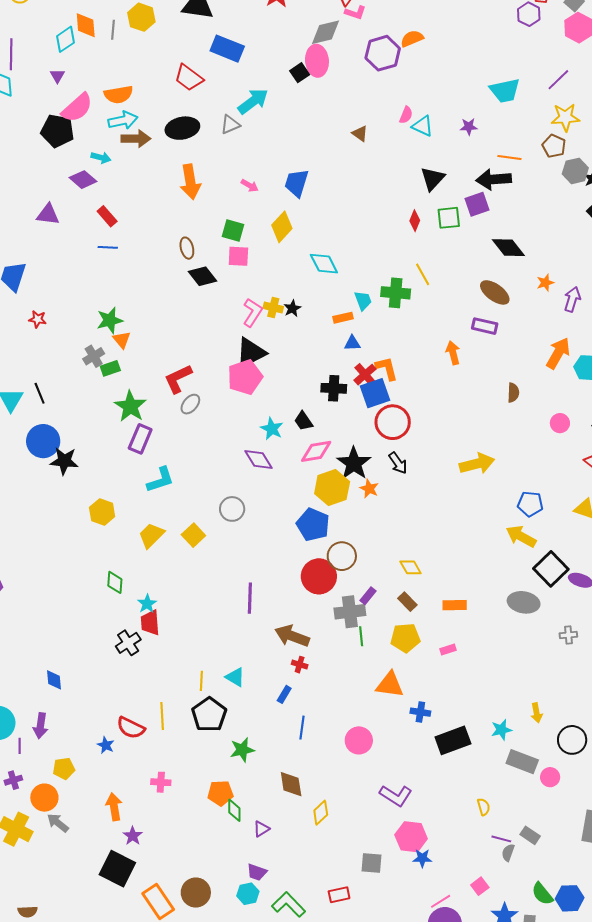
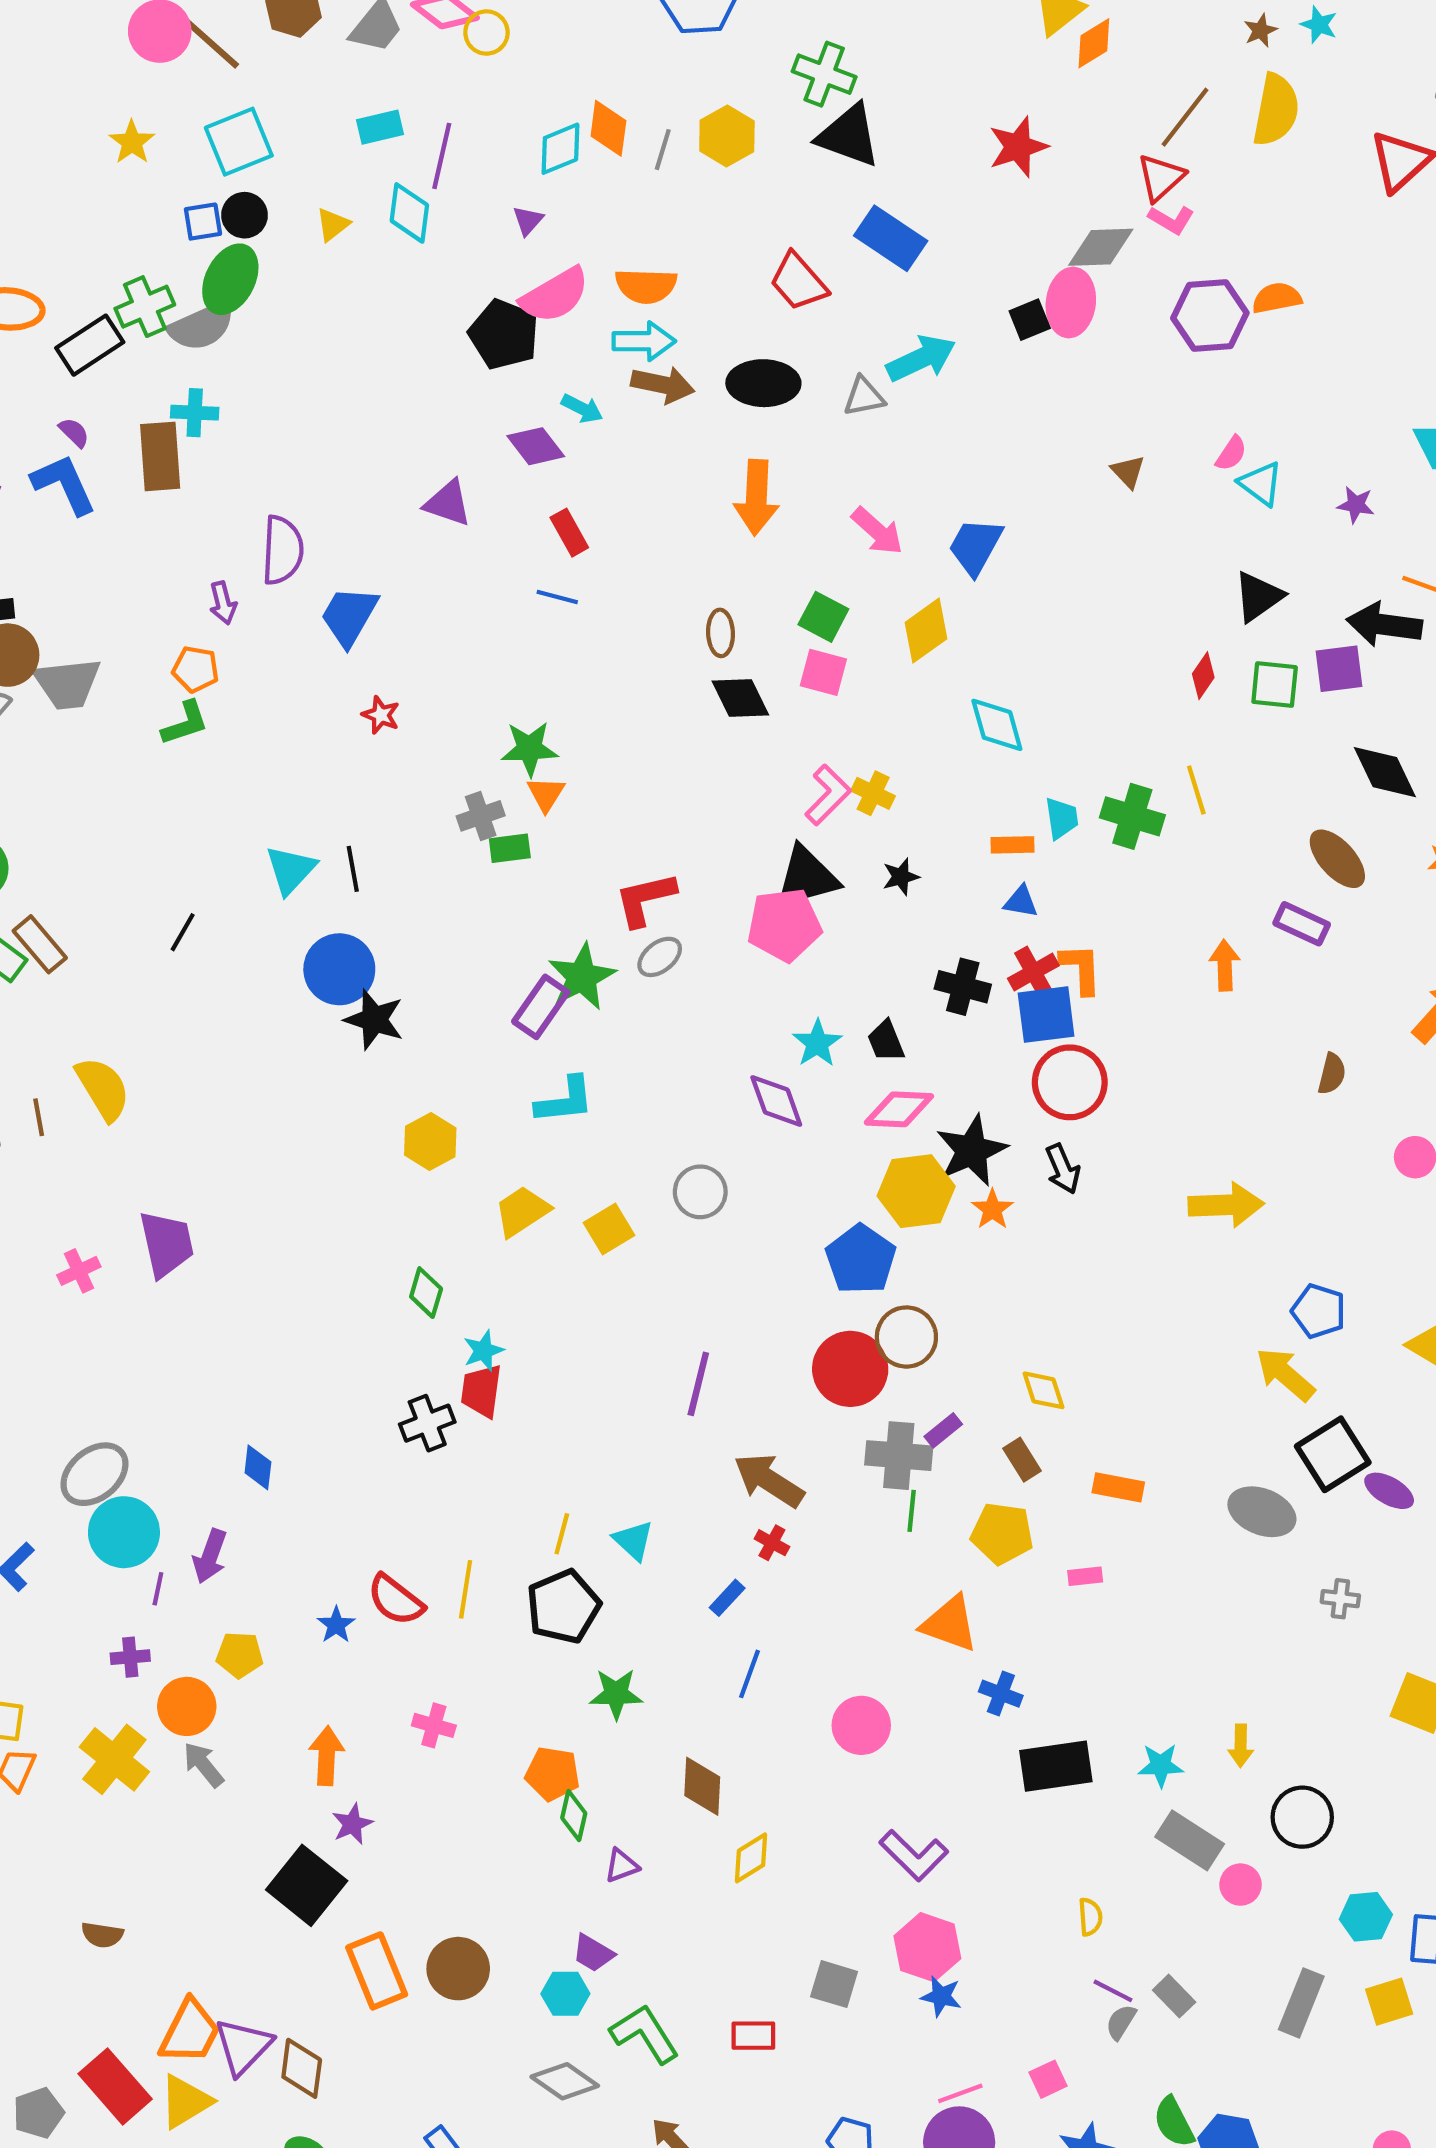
pink arrow: (250, 186) -> (877, 531), size x1.5
black star: (292, 308) -> (901, 877), moved
green star: (130, 406) -> (582, 977), moved

